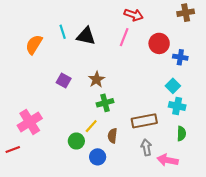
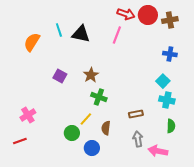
brown cross: (186, 13) -> (170, 20), moved
red circle: (159, 43) -> (148, 15), moved
green cross: (105, 103) -> (99, 97), turned 35
brown rectangle: (144, 121) -> (136, 114), size x0.6
pink cross: (30, 122) -> (28, 115), size x0.7
red line: (13, 149) -> (20, 141), moved

